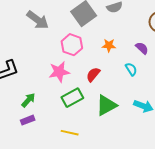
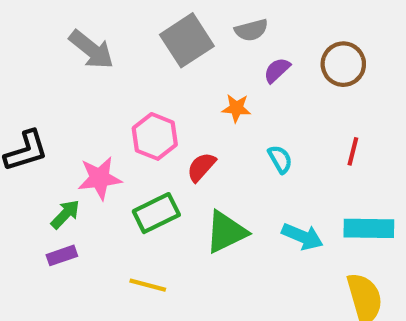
pink hexagon: (72, 45) -> (155, 136), moved
purple semicircle: (142, 48) -> (277, 70), moved, turned -88
pink star: (59, 72) -> (100, 178), moved

